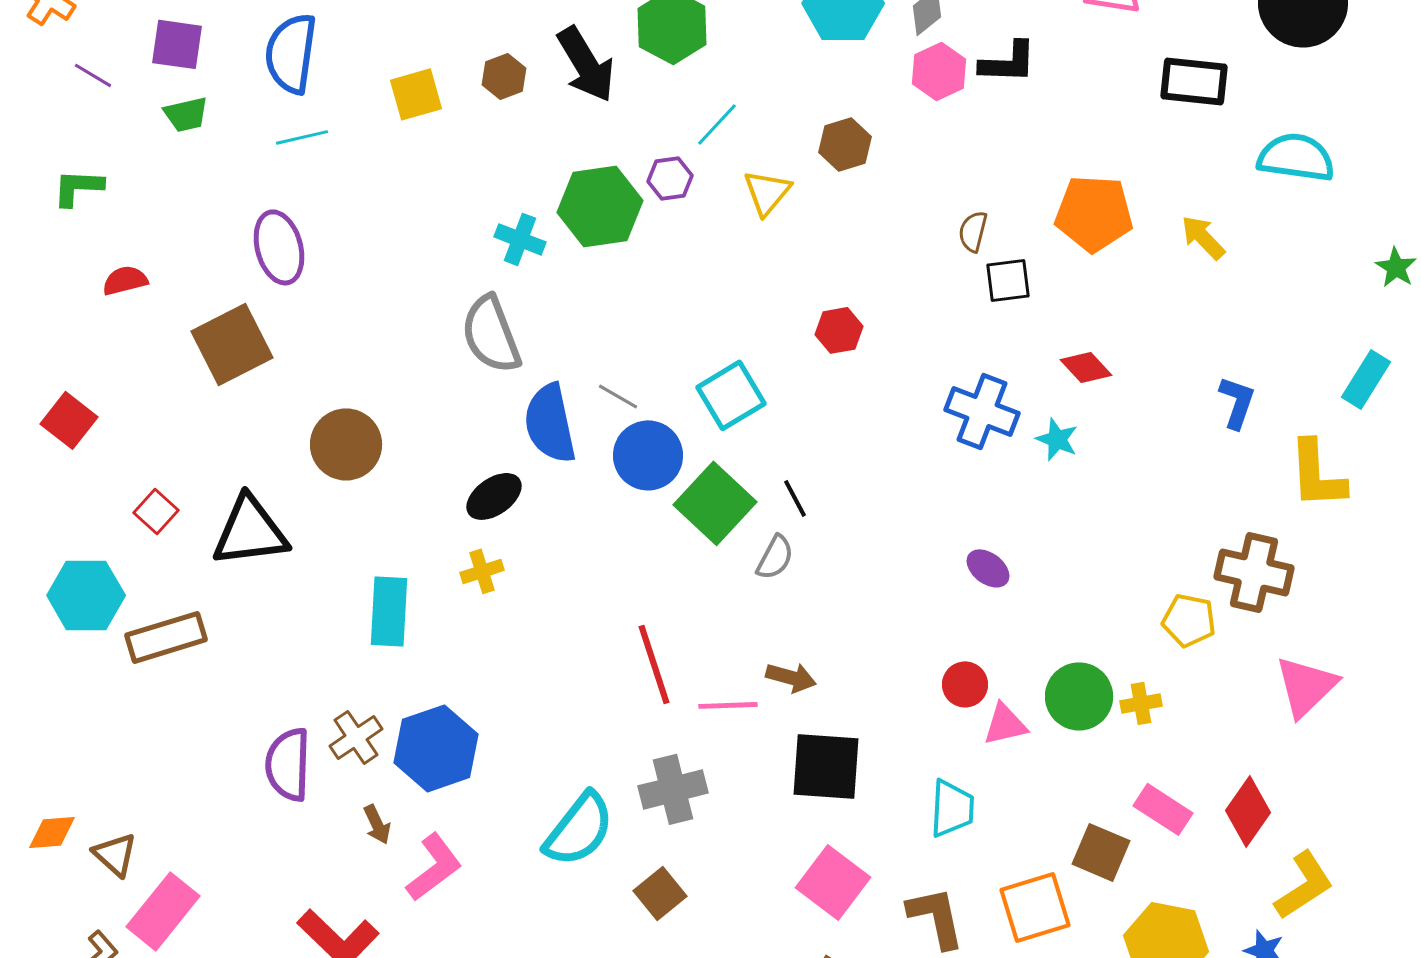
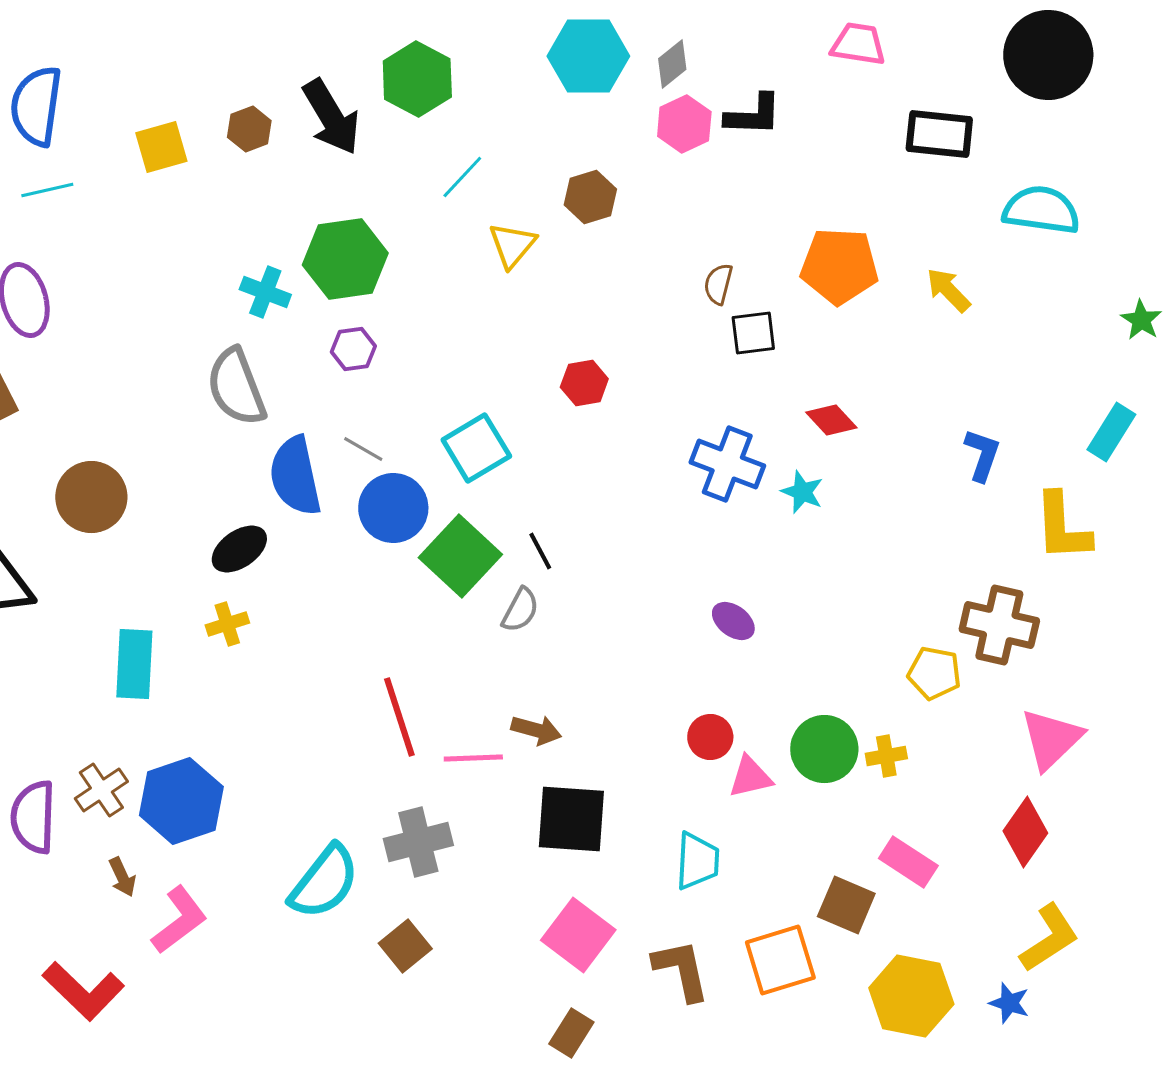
purple hexagon: (670, 178) -> (353, 349), moved
red diamond: (1248, 811) -> (1025, 832), moved

